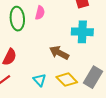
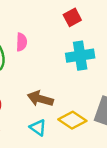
brown arrow: (59, 53) -> (40, 99), moved

